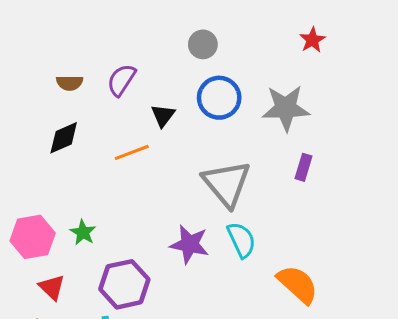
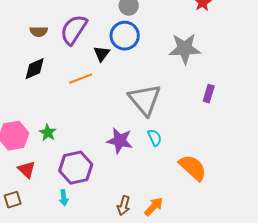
purple semicircle: (121, 80) -> (74, 30), size x1.4
blue circle: (219, 98) -> (125, 36), moved
purple rectangle: (304, 167) -> (209, 94), moved
cyan semicircle: (241, 240) -> (155, 138), size x0.7

